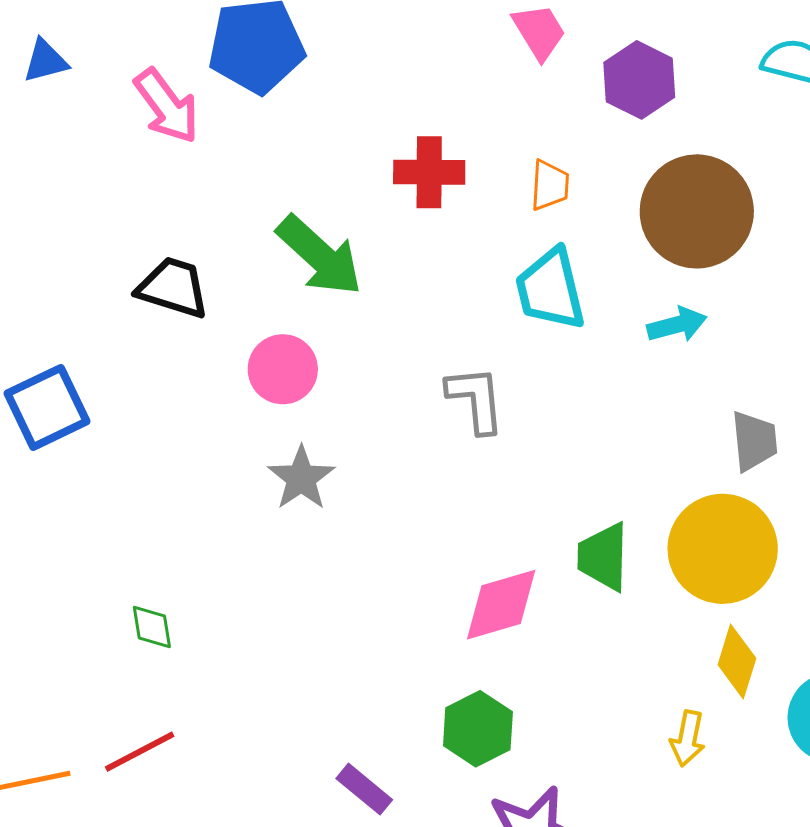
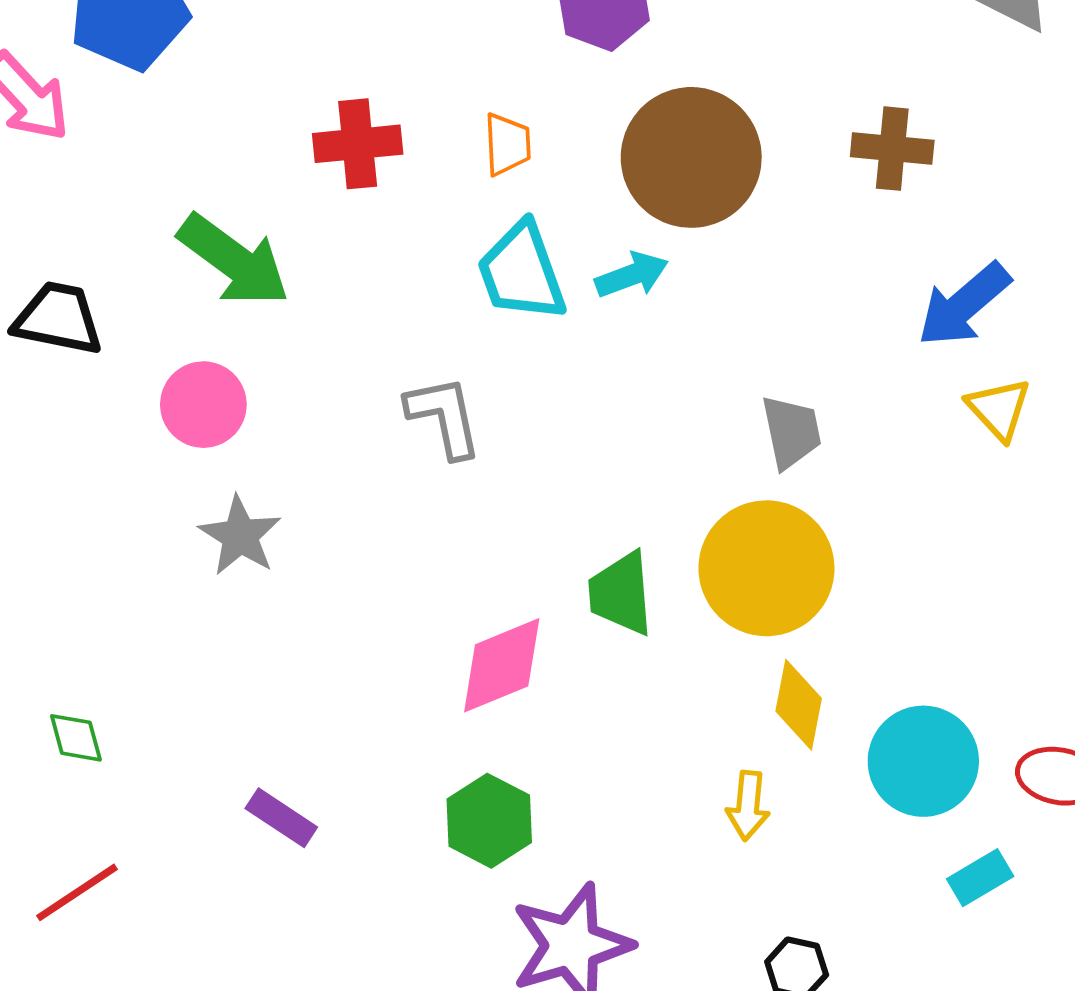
cyan arrow: (677, 325) -> (632, 275), moved
purple rectangle: (364, 789) -> (281, 818), moved

